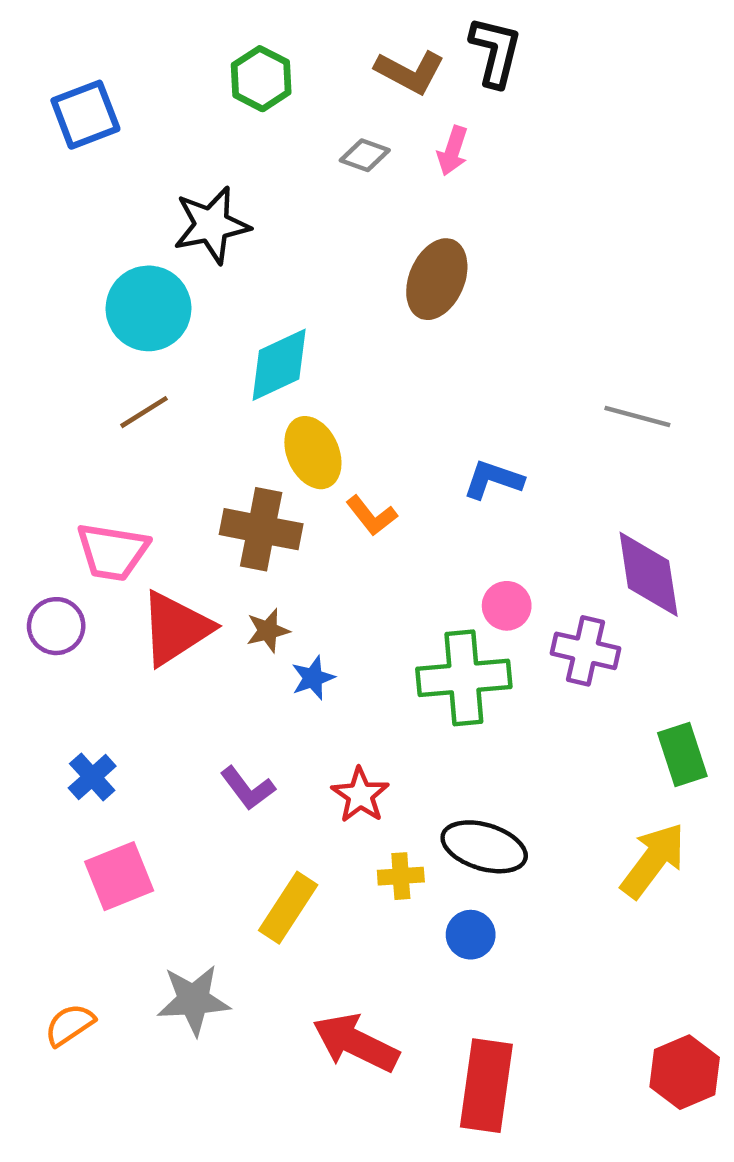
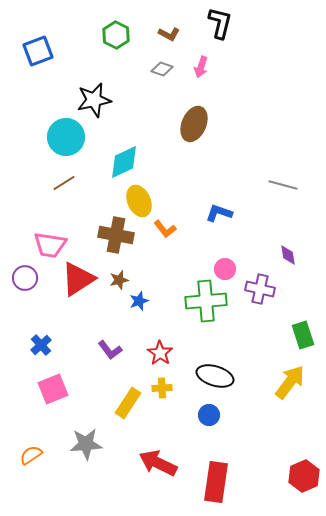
brown L-shape: (410, 72) -> (169, 34), moved, size x0.7
purple diamond: (649, 574) -> (288, 255), size x0.5
yellow cross: (401, 876) -> (162, 388), moved

